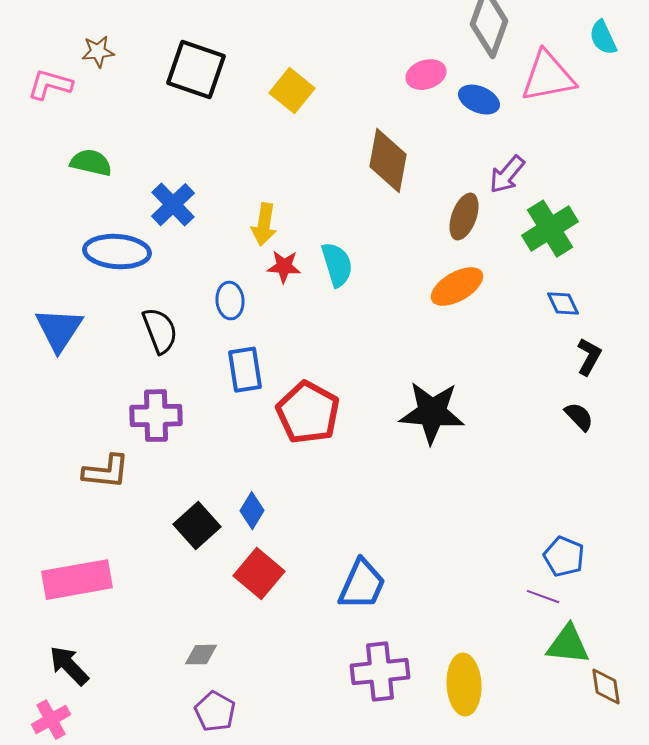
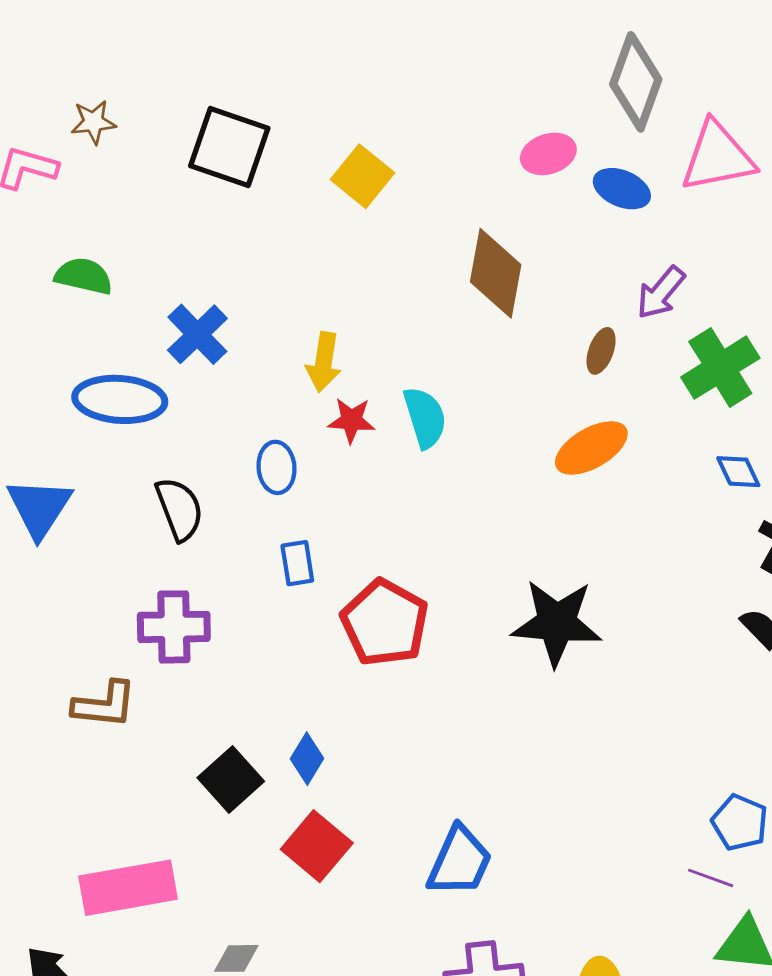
brown ellipse: (464, 217) -> (601, 351), size x0.7
blue rectangle: (245, 370) -> (297, 563), size x0.7
pink rectangle: (77, 580) -> (128, 888), moved

